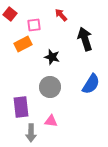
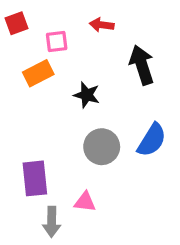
red square: (10, 14) -> (17, 23), turned 32
red arrow: (61, 15) -> (102, 25), turned -40
gray circle: (50, 87) -> (102, 147), moved

